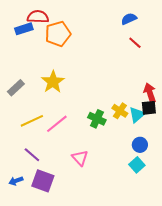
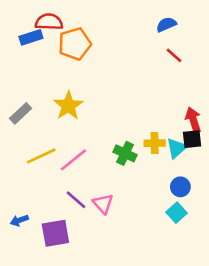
yellow cross: (120, 111) -> (155, 143), turned -35
purple line: (32, 155) -> (76, 200), moved
blue arrow: (16, 181) -> (19, 220), moved
purple square: (43, 181) -> (55, 233), turned -30

